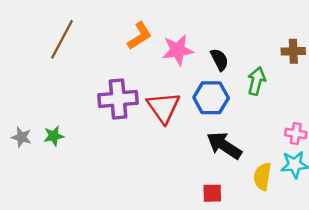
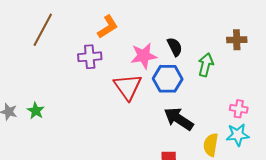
pink star: (178, 50) -> (144, 56), moved
purple cross: (118, 99) -> (90, 57), moved, size x0.7
green star: (54, 136) -> (36, 111), turned -30

